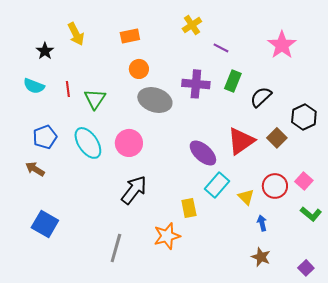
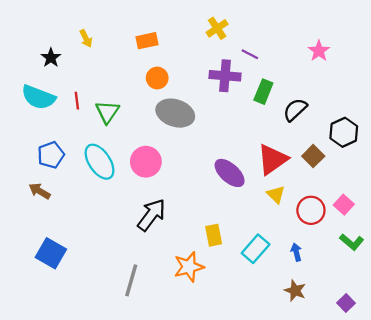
yellow arrow: (76, 34) -> (86, 38), size x0.7
pink star: (282, 45) -> (319, 51), size x0.7
purple cross: (196, 84) -> (225, 76), moved
cyan semicircle: (34, 86) -> (38, 97), size x1.4
cyan rectangle: (217, 185) -> (256, 249), moved
yellow triangle: (246, 197) -> (276, 194), moved

